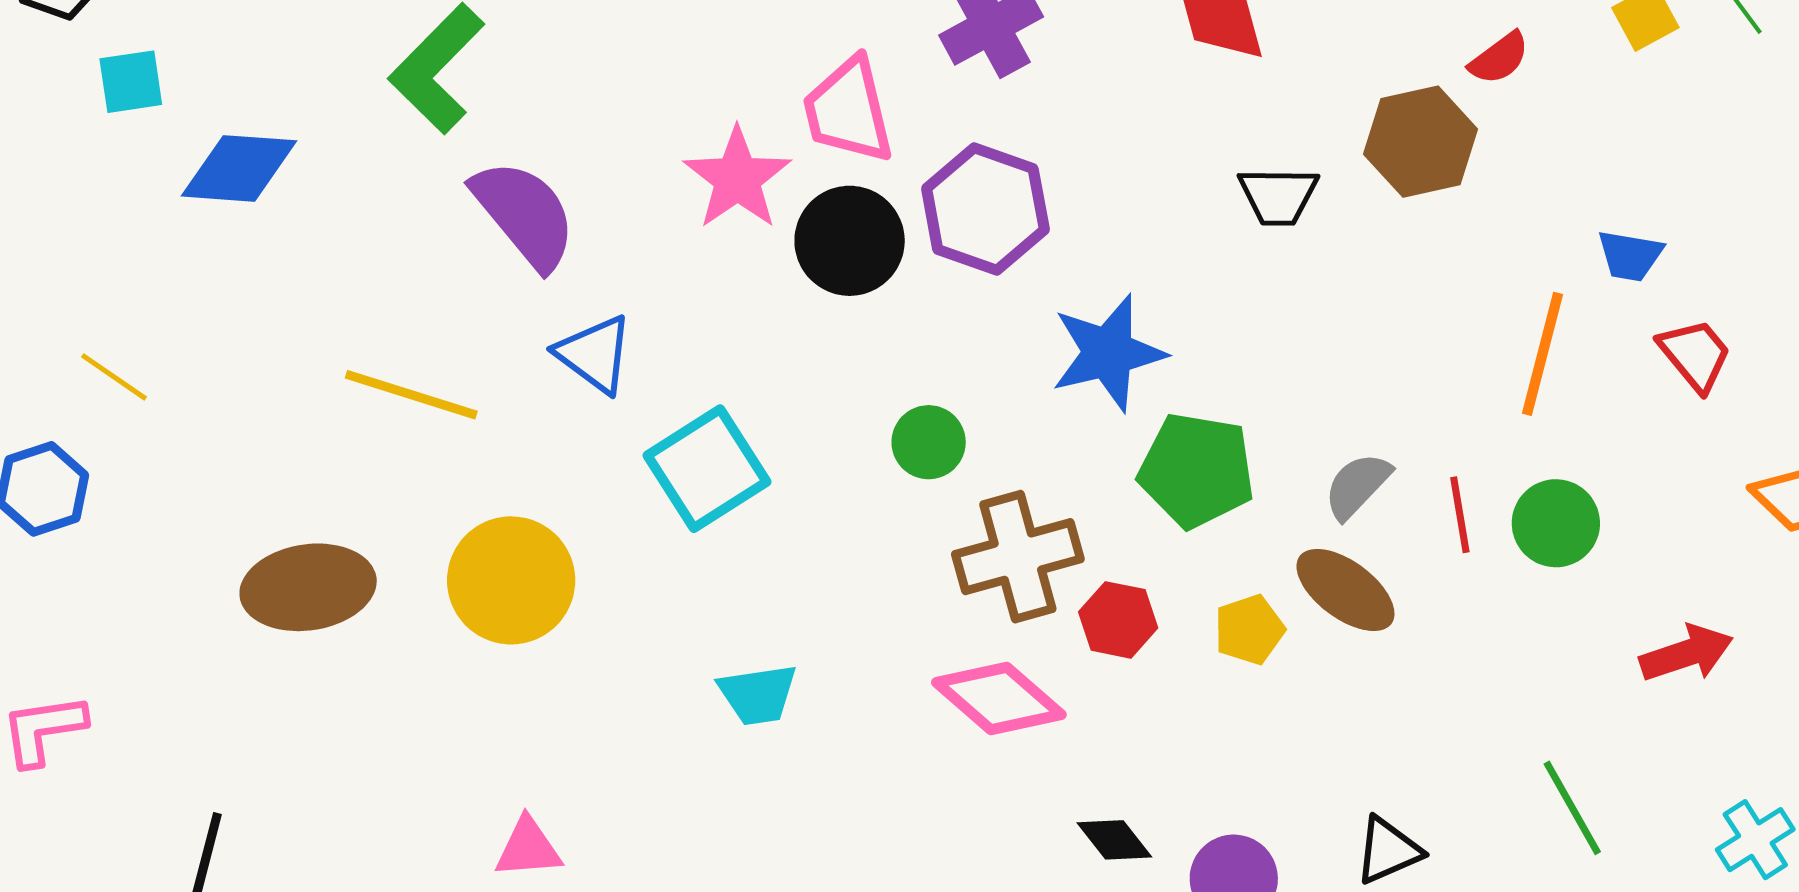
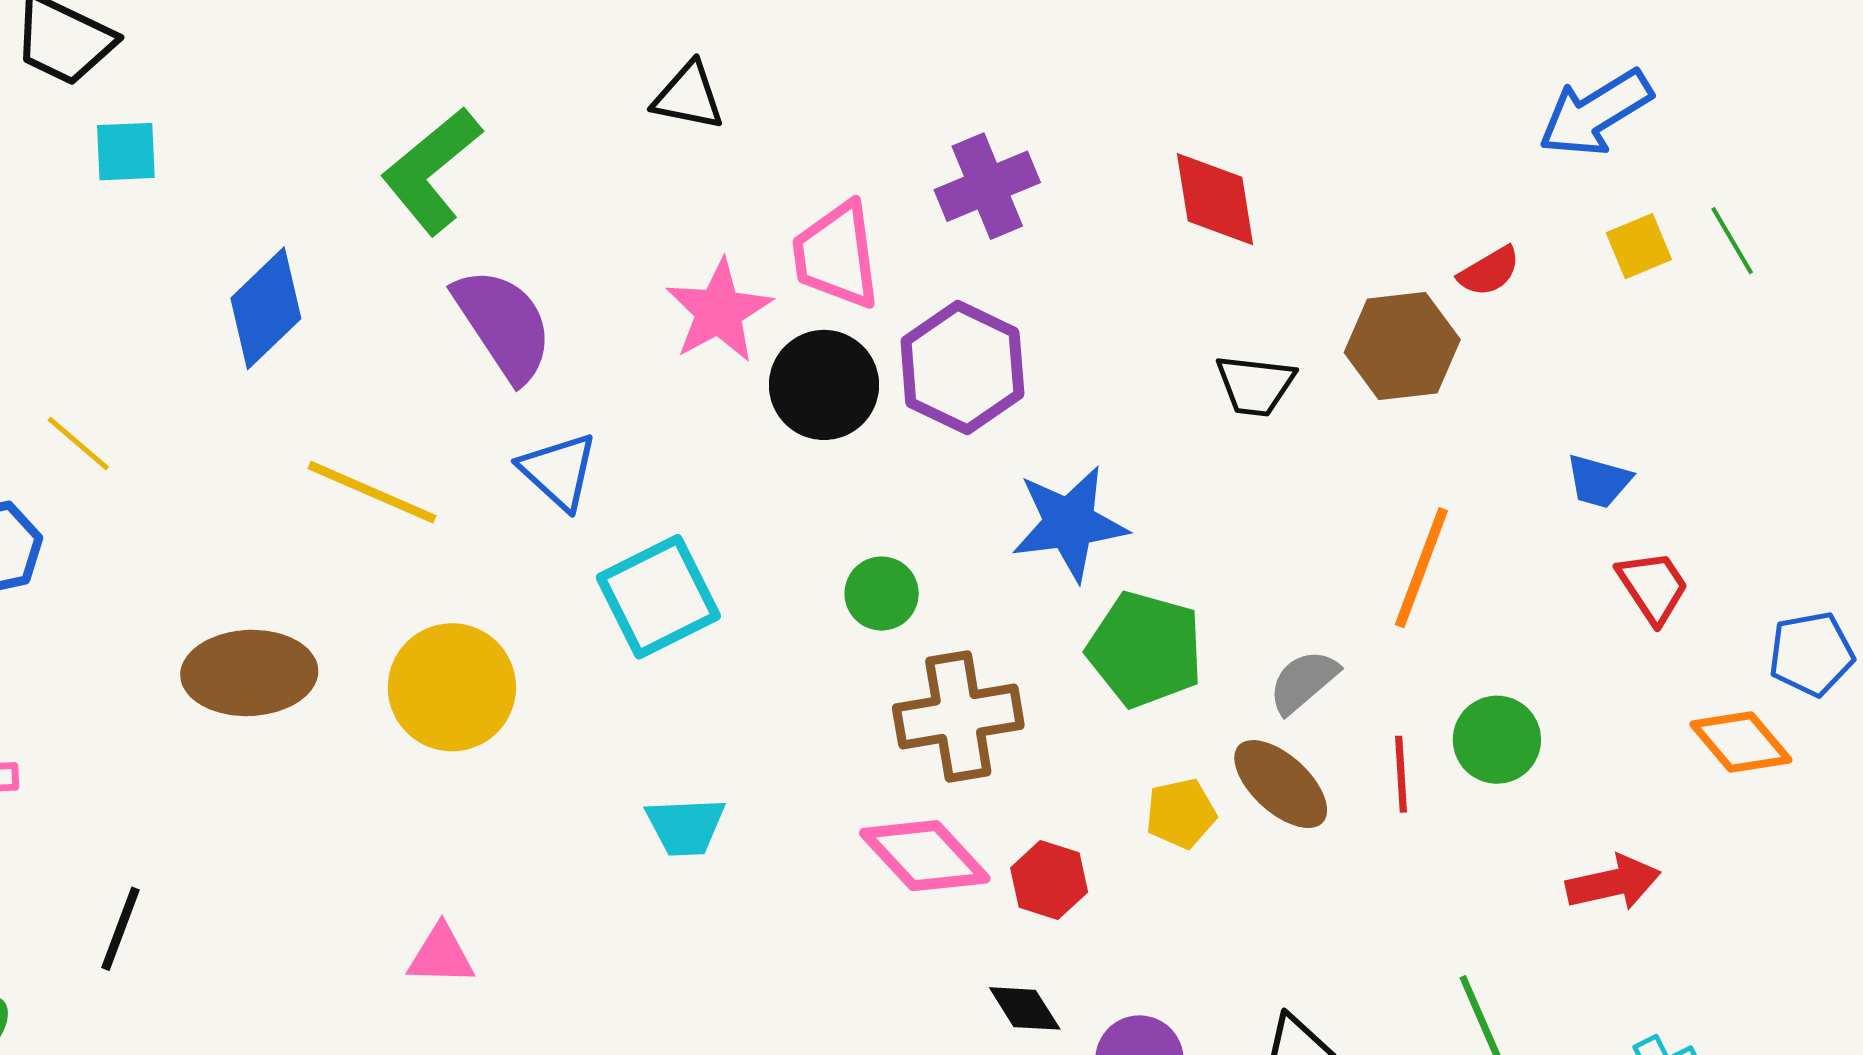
blue diamond: (239, 168) -> (266, 308), moved, turned -54
orange line: (1543, 354) -> (1421, 568), moved
red line: (1460, 515) -> (1401, 774), moved
red hexagon: (1118, 620) -> (1049, 880), moved

